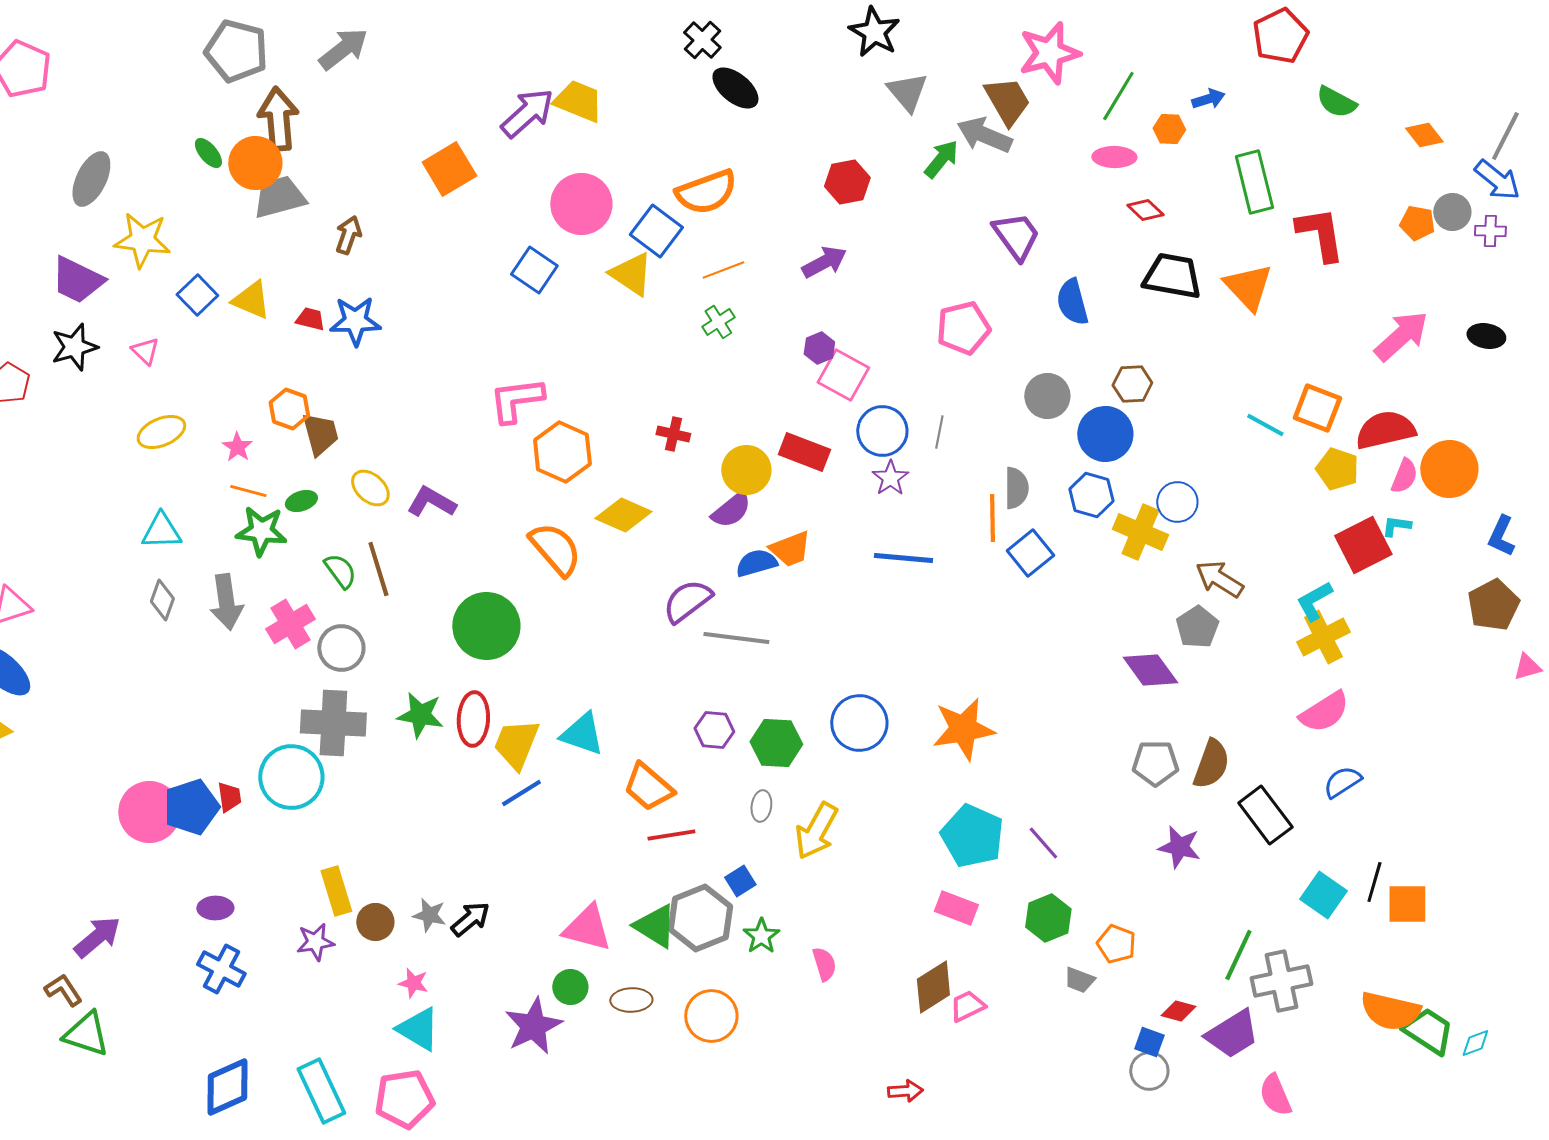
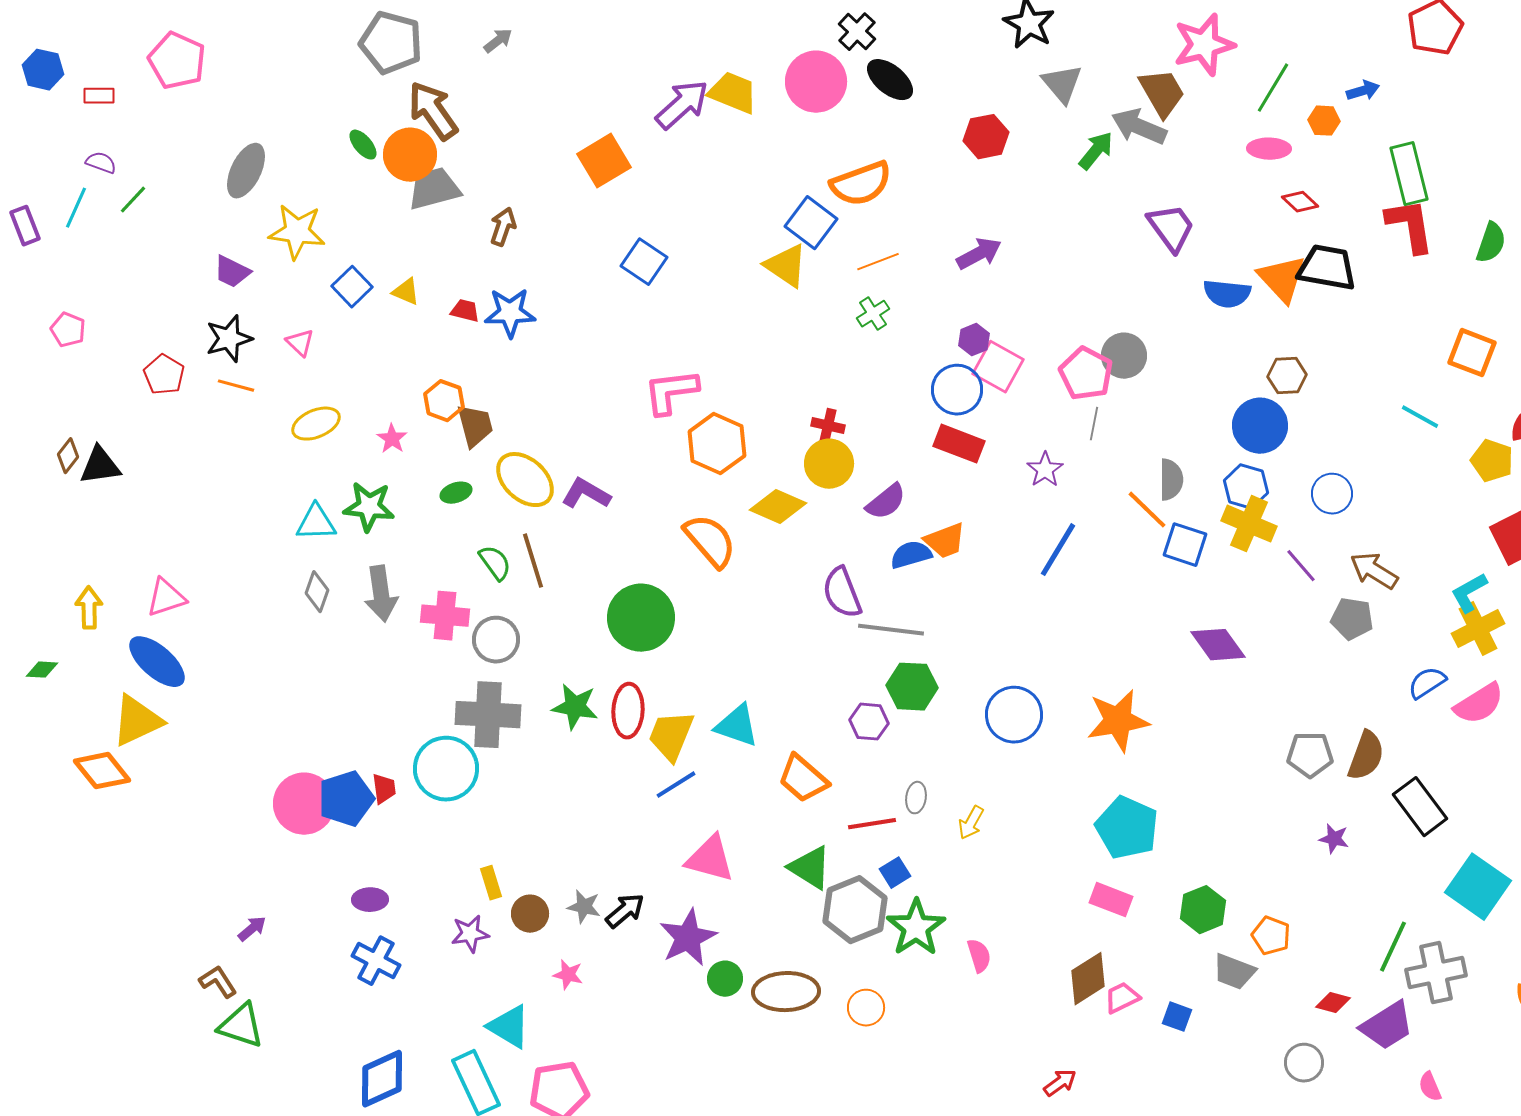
gray arrow: (343, 49) -> (498, 41), size x0.6
green semicircle: (1336, 102) -> (1491, 243), moved, turned -99
brown arrow: (278, 119) -> (433, 111), turned -30
red hexagon: (847, 182) -> (986, 137), moved
pink circle: (581, 204) -> (816, 82), moved
red L-shape: (1320, 234) -> (1410, 226), moved
blue square: (534, 270) -> (644, 262), moved
purple trapezoid: (77, 280) -> (232, 272), size x0.7
orange triangle: (1248, 287) -> (1282, 279), moved
yellow triangle: (251, 300) -> (406, 292), size x0.7
blue semicircle: (1072, 302) -> (1227, 294), turned -69
pink pentagon: (963, 328) -> (1086, 374), moved, turned -30
gray circle: (1047, 396) -> (1124, 356), moved
orange square: (1317, 408) -> (1472, 353), moved
blue circle: (882, 431) -> (957, 390), moved
yellow circle: (746, 470) -> (829, 464), moved
yellow ellipse: (370, 488) -> (525, 480), size x1.5
orange line: (248, 491) -> (236, 386), moved
orange line: (992, 518) -> (1147, 510), turned -45
green star: (261, 531) -> (369, 507), moved
yellow cross: (1140, 532) -> (1249, 524), moved
blue square: (1030, 553) -> (1185, 545), turned -33
blue line: (903, 558) -> (1058, 550), turned -64
purple semicircle: (687, 601) -> (842, 593), turned -74
pink cross: (290, 624) -> (445, 616), turned 36
gray pentagon: (1197, 627) -> (1352, 619), turned -30
purple diamond: (1150, 670) -> (1218, 645), moved
green hexagon: (776, 743) -> (912, 687), moved
blue semicircle: (1342, 782) -> (1427, 683), moved
yellow arrow: (816, 831) -> (971, 823), size x0.6
red line: (671, 835) -> (872, 824), moved
purple line: (1043, 843) -> (1301, 566), moved
purple star: (1179, 847) -> (1334, 839), size x0.7
yellow rectangle: (336, 891) -> (491, 883), size x0.7
cyan square: (1323, 895) -> (1478, 887), size x1.4
green triangle: (655, 926) -> (810, 868), moved
pink triangle: (587, 928) -> (710, 859), moved
green star: (761, 936) -> (916, 928), size x1.6
purple arrow: (97, 937) -> (252, 929), size x0.6
gray trapezoid: (1079, 980) -> (1234, 972), size x1.4
brown ellipse: (631, 1000) -> (786, 992), size x1.6
orange circle: (711, 1016) -> (866, 1008), size x0.7
purple star: (533, 1026) -> (688, 938), moved
cyan triangle: (418, 1029) -> (509, 1027), moved
blue square: (1149, 1042) -> (1177, 1017), moved
red arrow: (905, 1091) -> (1060, 1083), turned -32
pink semicircle: (1275, 1095) -> (1430, 1087), size x0.7

